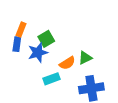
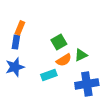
green square: (46, 39) -> (59, 42), moved
blue star: (38, 53) -> (15, 67), moved

